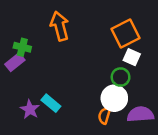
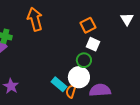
orange square: (126, 34) -> (88, 25), size x0.7
cyan rectangle: (51, 103) -> (59, 84), moved

